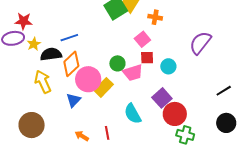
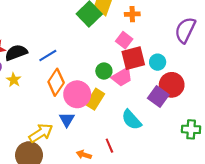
yellow star: (34, 44) -> (14, 80), moved
black semicircle: (51, 54) -> (16, 53), moved
red square: (147, 58) -> (133, 58), size x1.6
yellow arrow: (43, 82) -> (41, 133), moved, turned 95
red circle: (175, 114) -> (172, 85), moved

